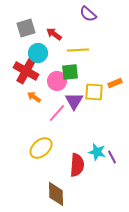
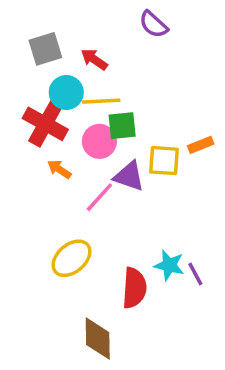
yellow line: (78, 50) -> (101, 101), moved
purple triangle: (74, 101) -> (129, 176), turned -42

